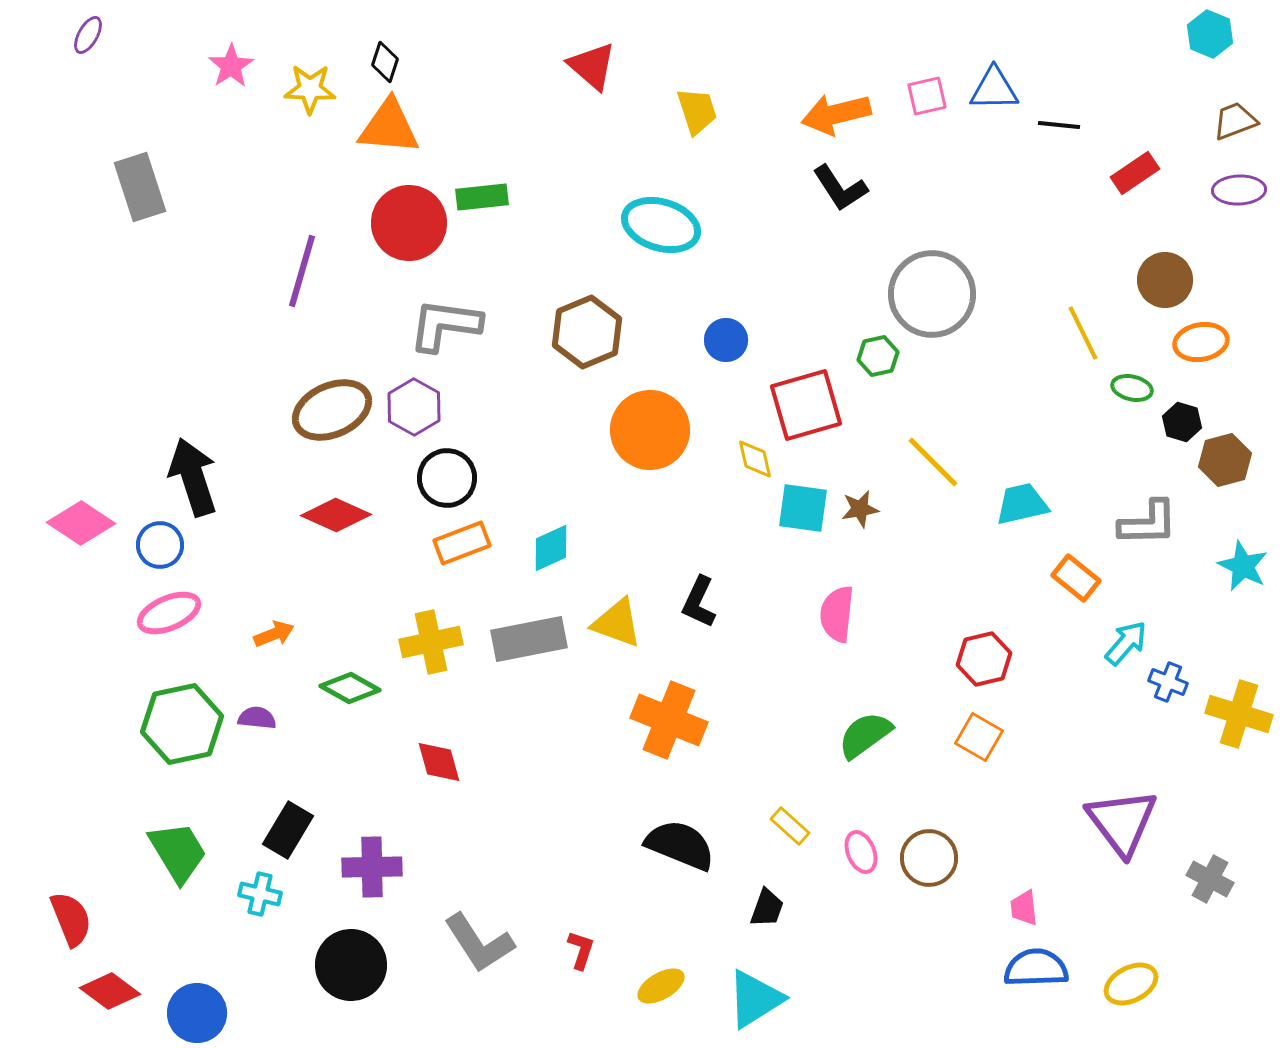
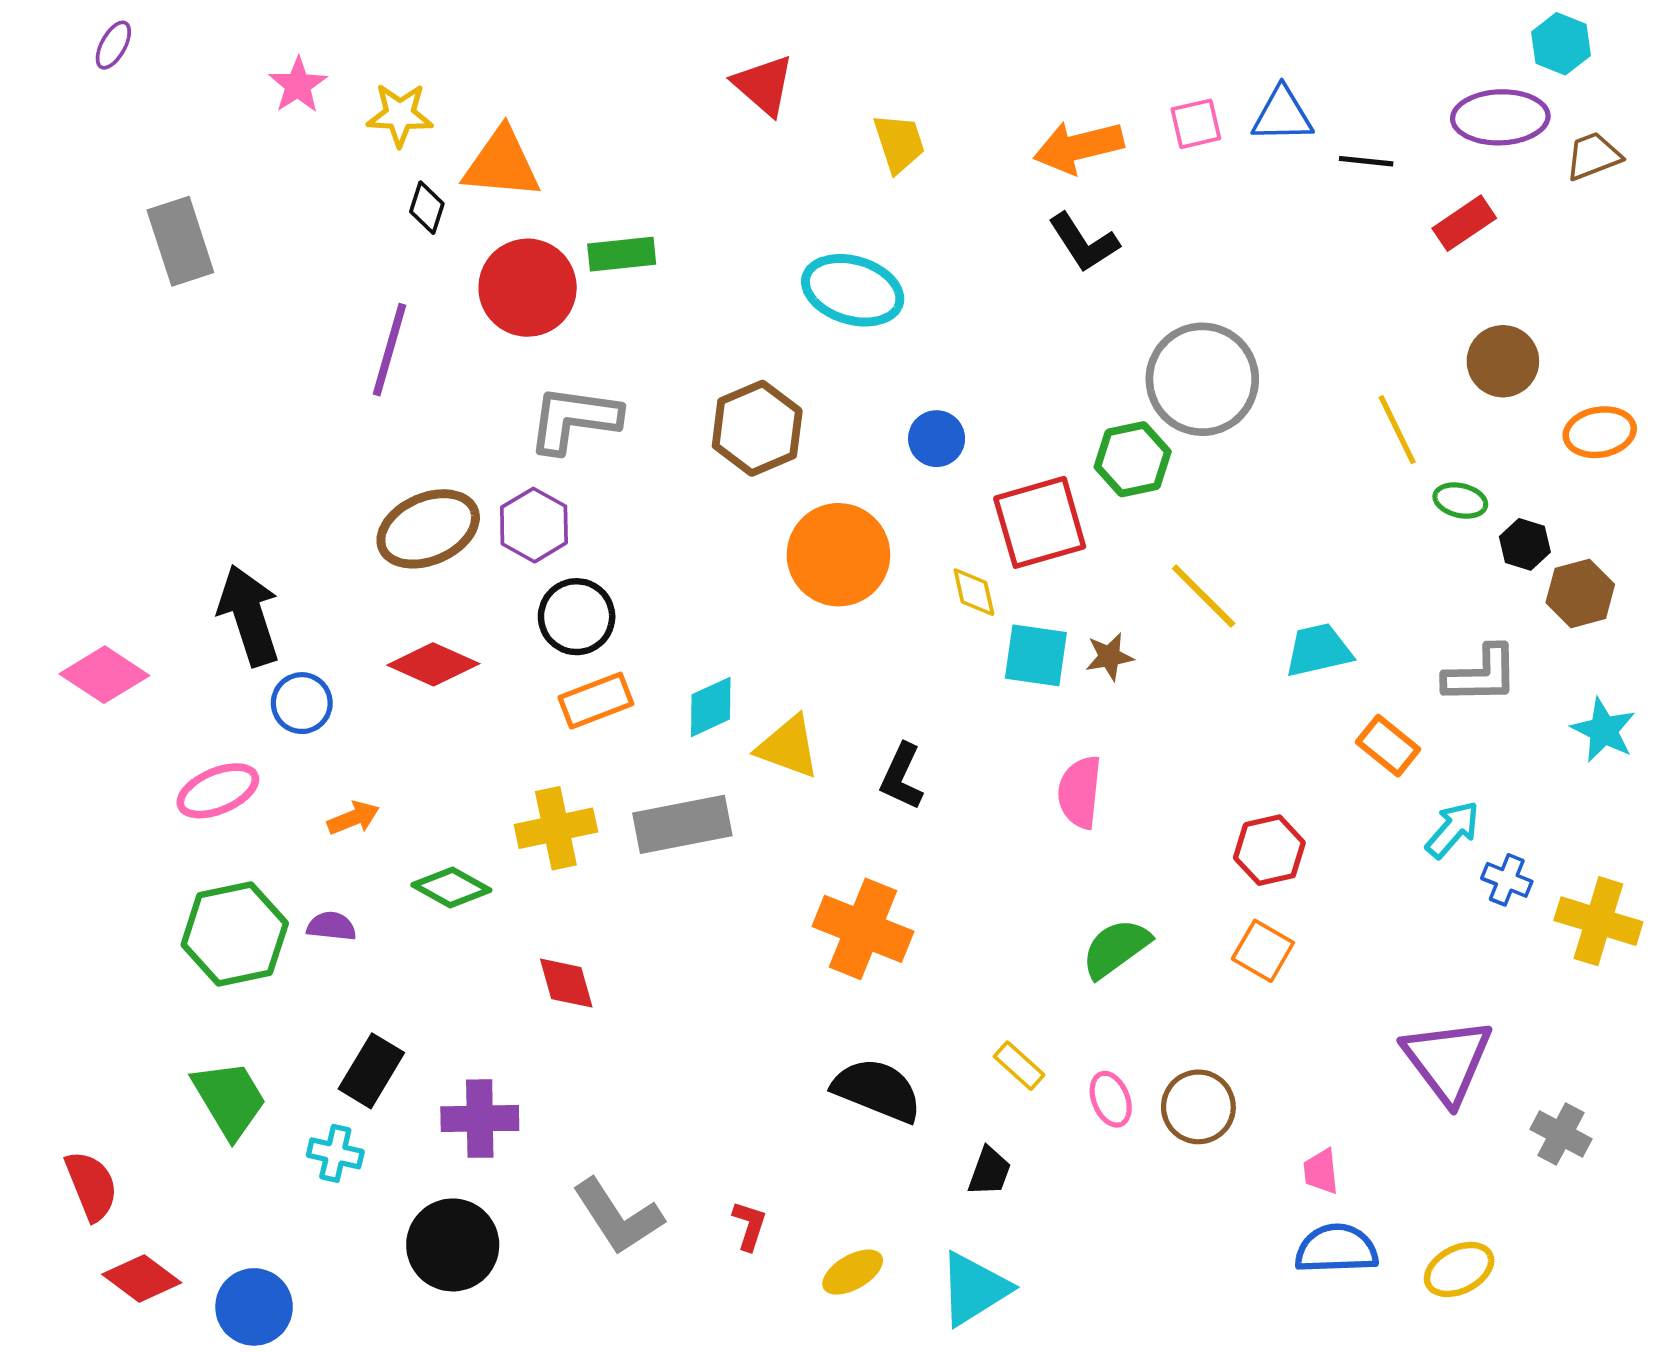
black diamond: (385, 62) -> (427, 208), moved
purple ellipse: (1239, 190) -> (1500, 117), moved, size x1.4
orange ellipse: (1201, 342) -> (1600, 432), moved
green hexagon: (878, 356) -> (1133, 459), size x1.4
blue circle: (160, 545) -> (302, 703), moved
yellow triangle: (617, 623) -> (788, 747), moved

